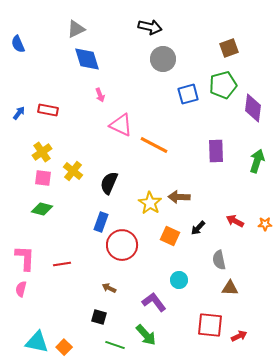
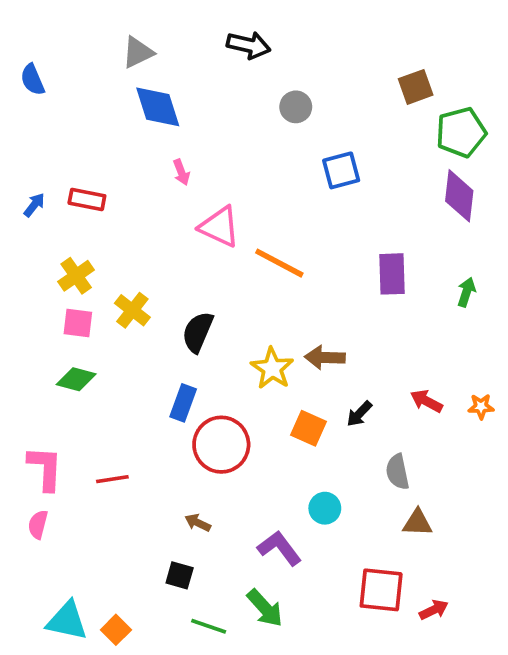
black arrow: (150, 27) -> (249, 45), moved
gray circle: (163, 59) -> (296, 107), size x0.7
green pentagon: (223, 85) -> (461, 132), moved
green arrow: (257, 161) -> (466, 292), size x0.7

